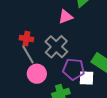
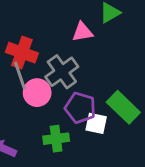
red cross: (26, 39) -> (22, 53), size x1.5
pink circle: (37, 74) -> (37, 93), moved

